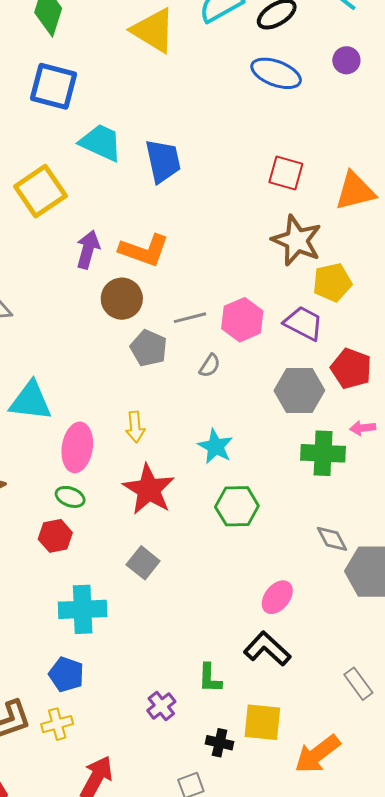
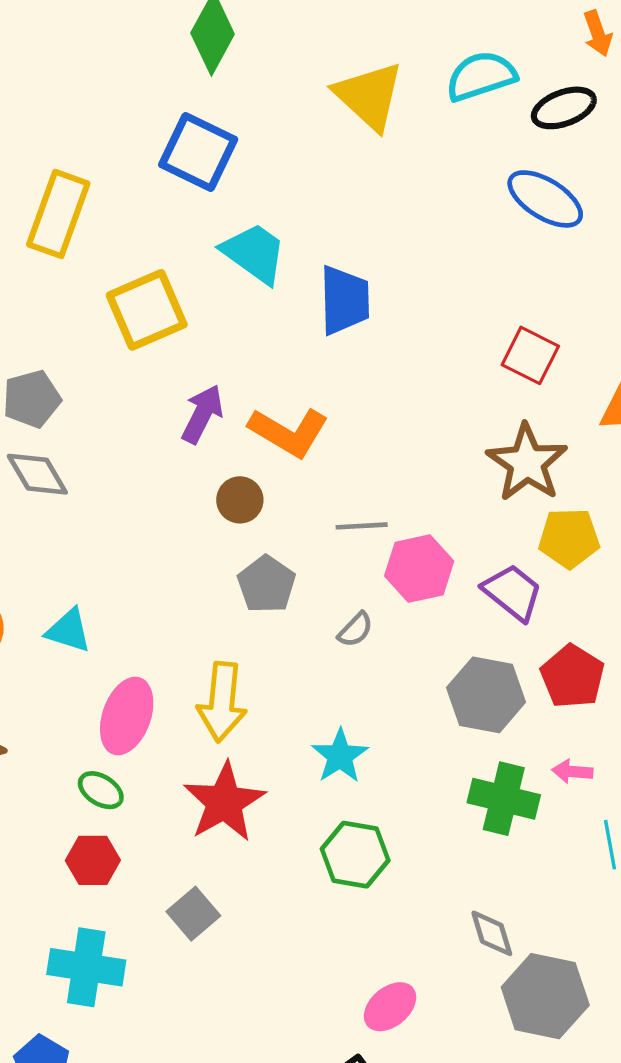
brown circle: (122, 299) -> (240, 500), size x0.7
gray line: (190, 318) -> (362, 526), moved
cyan triangle: (31, 401) -> (68, 630), size x0.7
yellow arrow: (135, 427) -> (222, 702), size x1.6
red hexagon: (55, 536) -> (93, 860), moved

